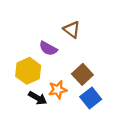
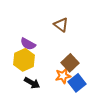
purple semicircle: (48, 48) -> (28, 44), moved
orange star: (58, 90) -> (63, 76), moved

